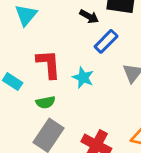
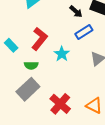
red L-shape: (49, 64) -> (39, 39), turned 30

